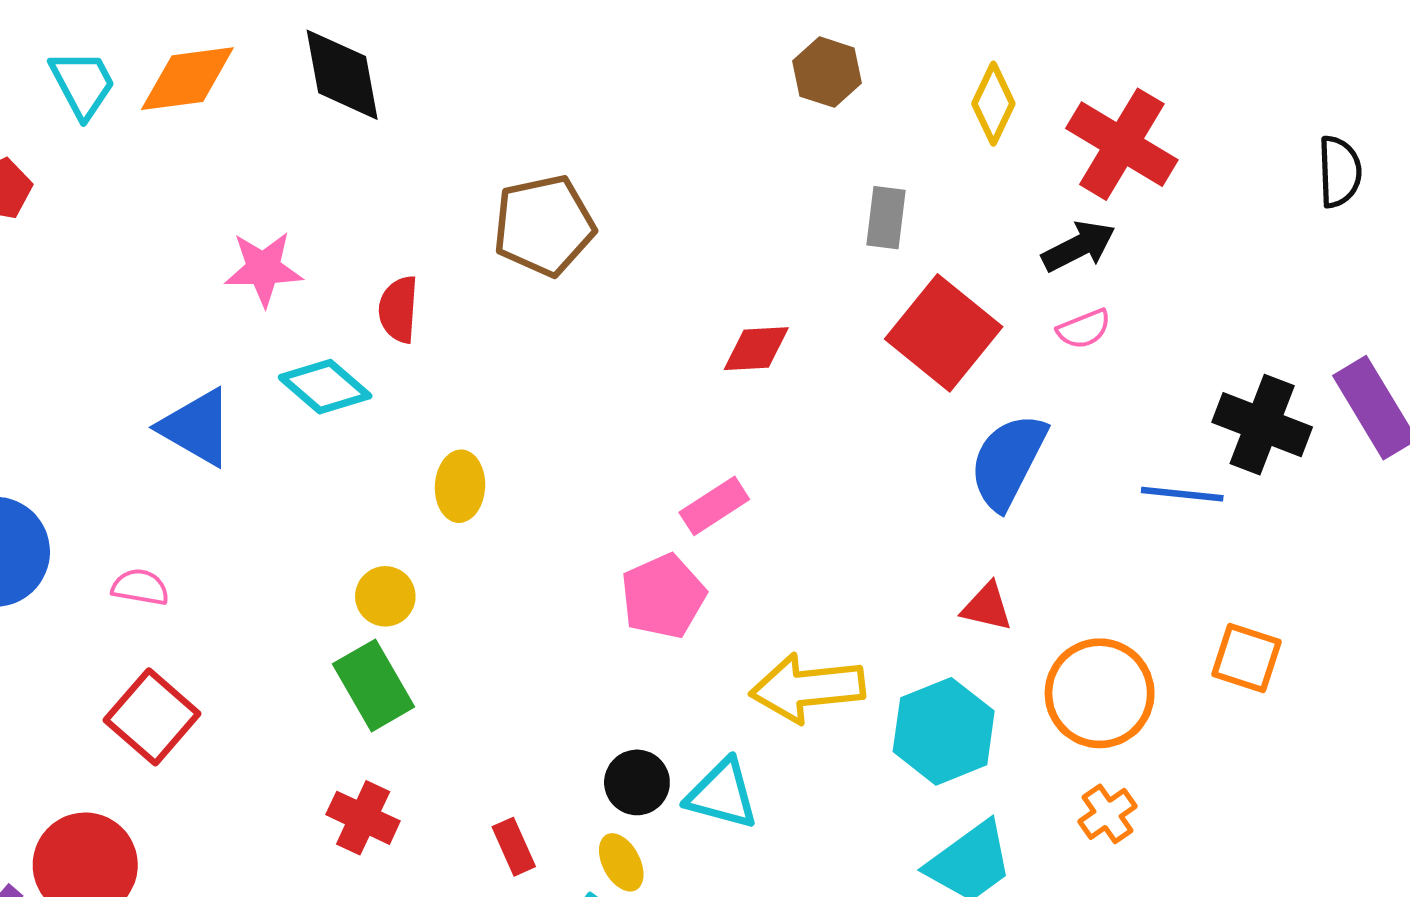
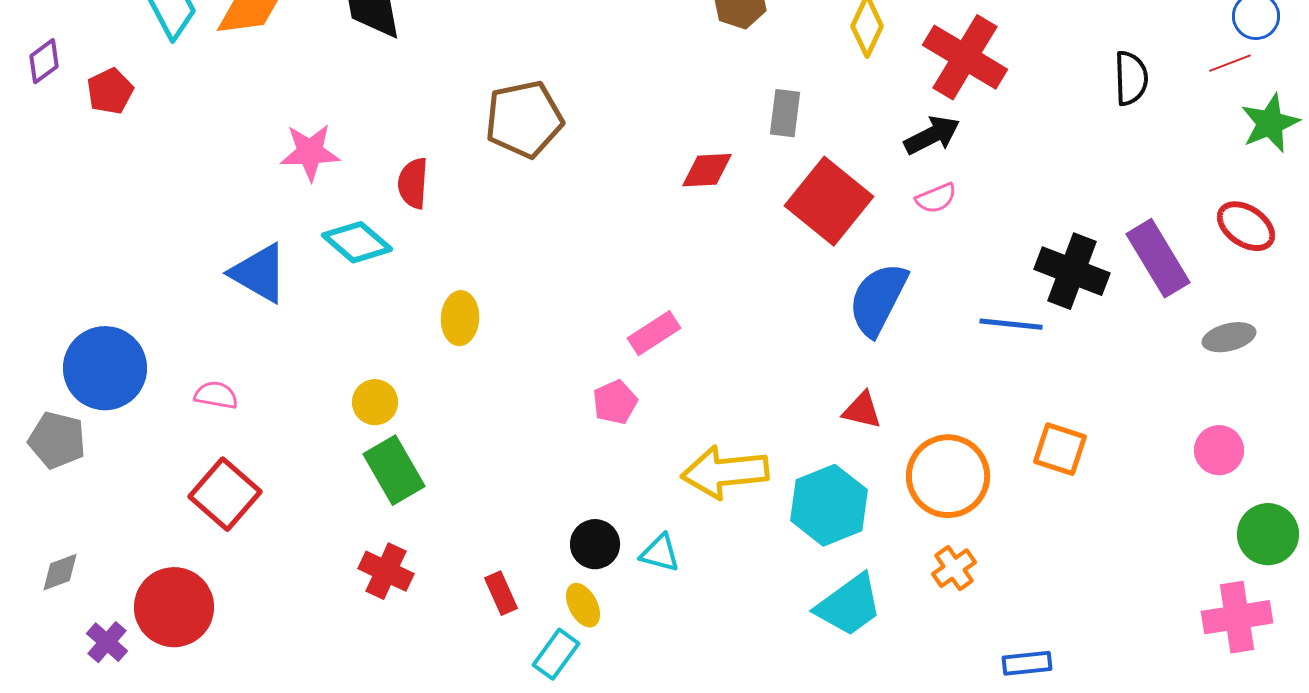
red diamond: (756, 349) -> (707, 170), moved
yellow circle: (385, 596) -> (375, 402), moved
pink pentagon: (663, 596) -> (615, 402), size x0.7
cyan triangle: (722, 794) -> (660, 553), size x0.7

